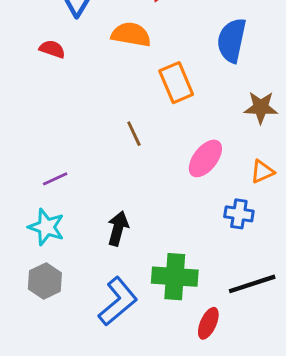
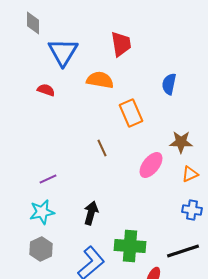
blue semicircle: (232, 40) -> (169, 84), size x0.7
brown star: (261, 107) -> (181, 142), moved
blue cross: (239, 214) -> (192, 210), moved
cyan star: (46, 227) -> (42, 212), turned -30

